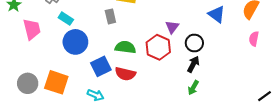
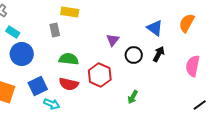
pink semicircle: (254, 39) -> (193, 66), moved, size x1.5
red hexagon: (158, 47) -> (100, 75), moved
black arrow: (193, 64) -> (159, 54), moved
blue square: (101, 66) -> (38, 86), moved
cyan arrow: (96, 95) -> (52, 104), moved

